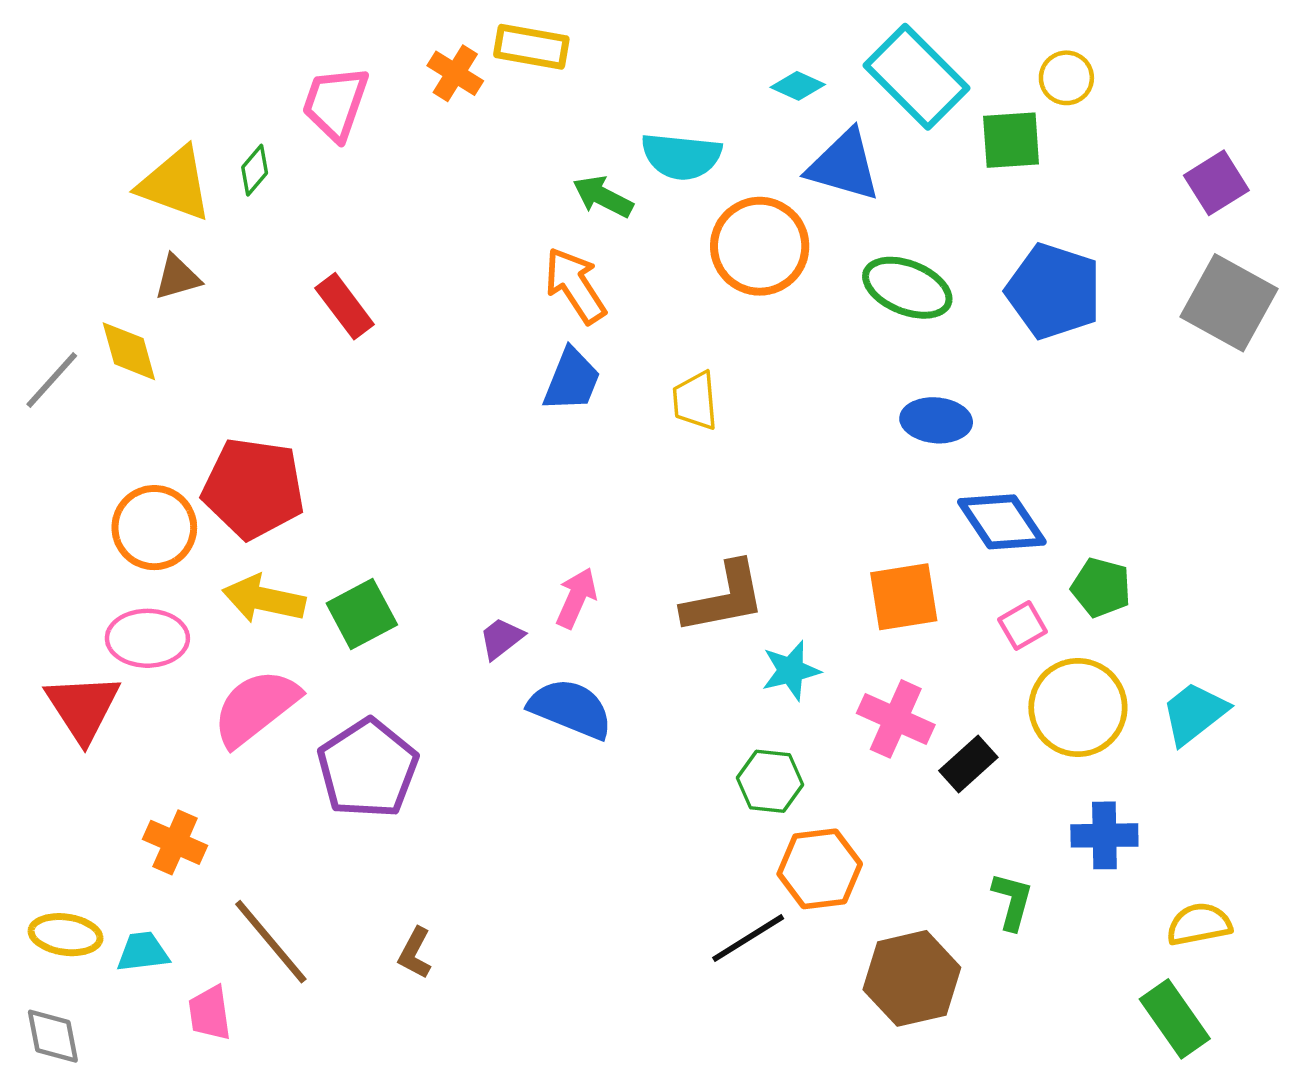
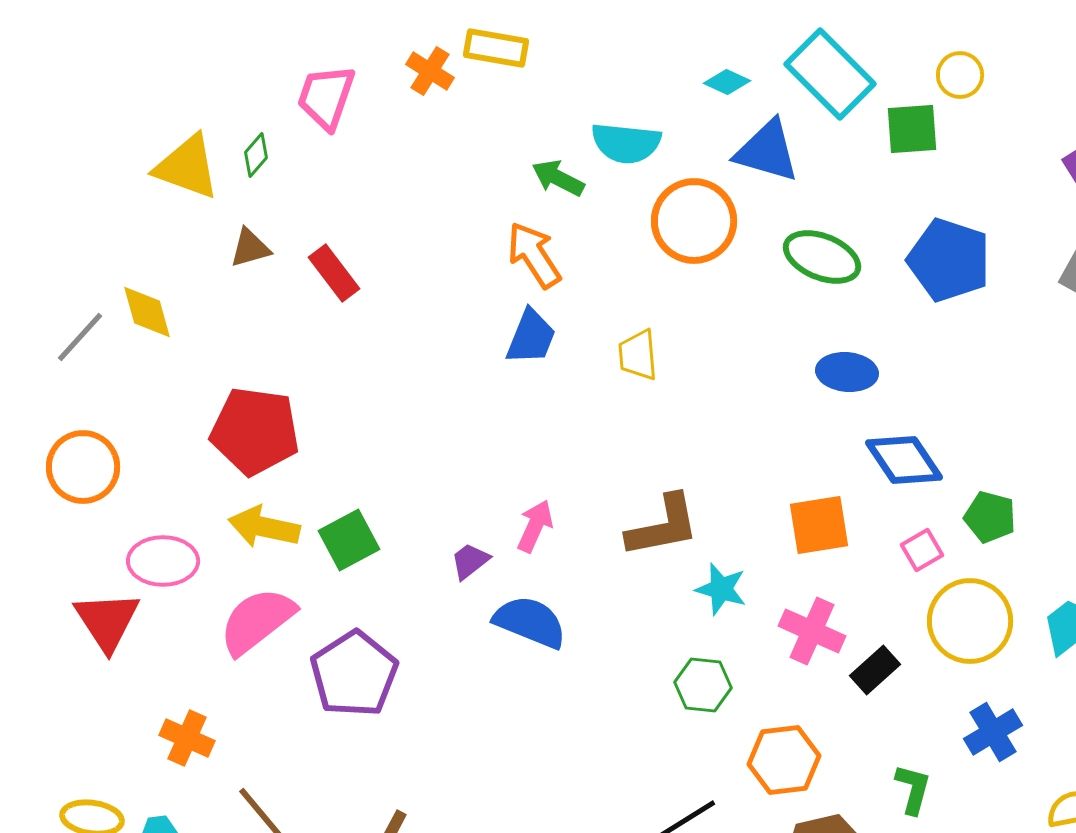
brown triangle: (177, 277) -> (250, 248), moved
orange circle: (154, 528) -> (83, 467), moved
cyan star: (791, 671) -> (721, 589), turned 30
blue cross: (1104, 835) -> (993, 732), turned -30
orange hexagon: (820, 869) -> (784, 760), moved

